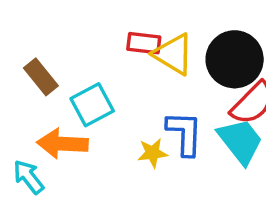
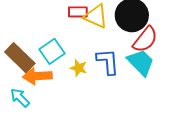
brown rectangle: (41, 77) -> (20, 58), moved, size x1.4
yellow star: (153, 153) -> (79, 68), moved, turned 30

